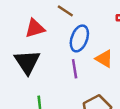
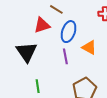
red triangle: (35, 28) -> (42, 25), moved

